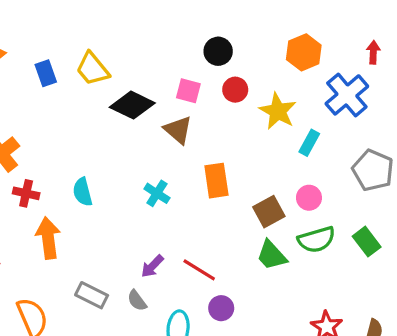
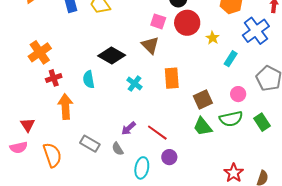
red circle: (235, 90) -> (187, 23), size x1.6
black diamond: (132, 105) -> (112, 55), moved
yellow star: (278, 111) -> (213, 38), size x0.6
red cross: (26, 193) -> (54, 78), turned -35
pink circle: (309, 198) -> (238, 94), moved

